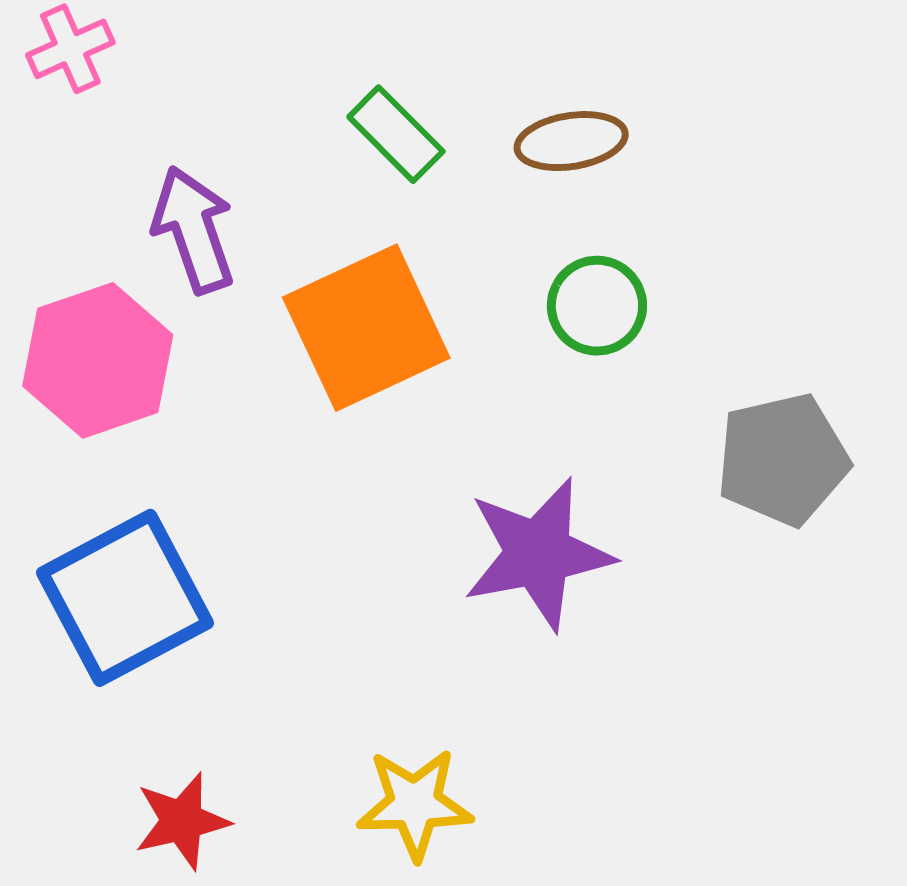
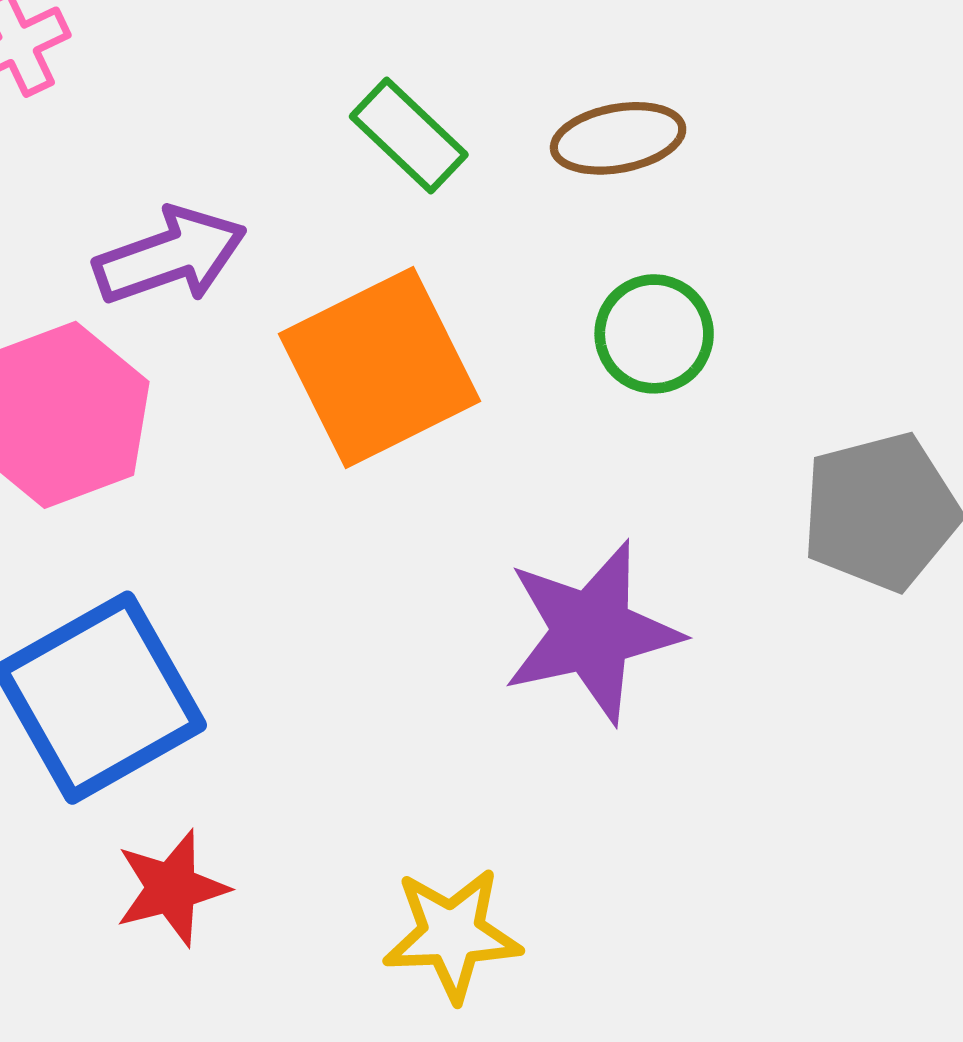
purple arrow: (194, 230) -> (170, 256), turned 91
red star: (182, 821) -> (172, 888), moved

